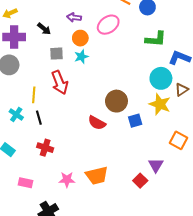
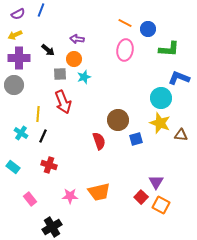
pink ellipse: (108, 25) -> (125, 50), moved, turned -45
orange circle: (80, 38) -> (74, 59), moved
green L-shape: (156, 39) -> (169, 49), moved
brown triangle: (182, 90) -> (181, 135), moved, turned 40
black line: (39, 118) -> (43, 136), turned 40
red semicircle: (97, 123) -> (99, 141), turned -138
orange square: (178, 140) -> (161, 205), moved
pink rectangle: (26, 183) -> (30, 199), turned 40

